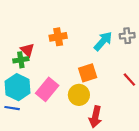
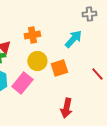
gray cross: (127, 36) -> (89, 14), moved
yellow circle: (79, 95) -> (37, 61), moved

